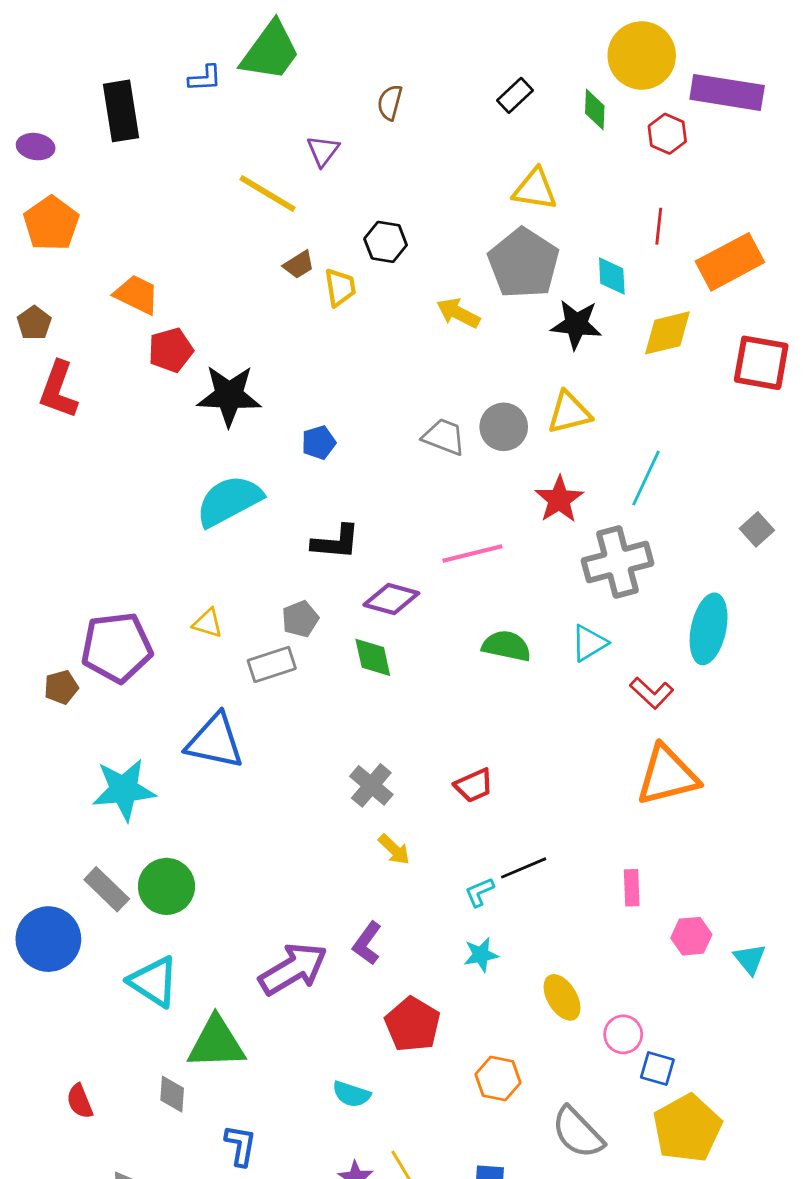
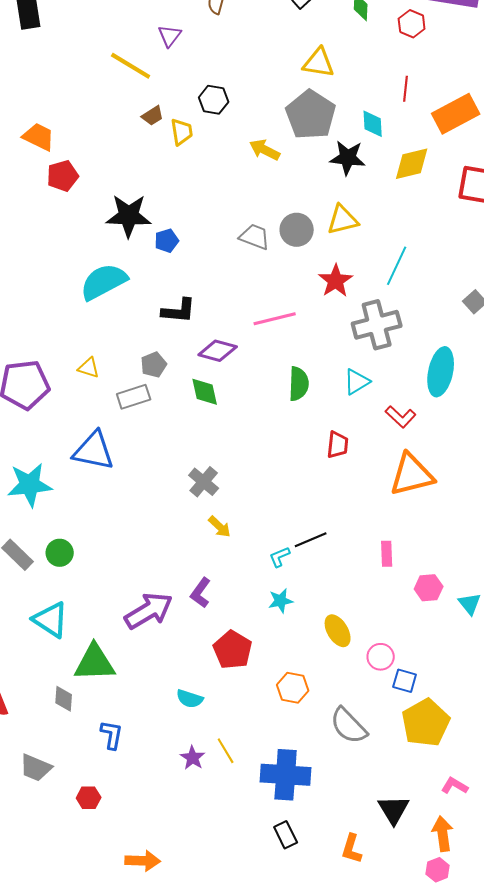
black star: (229, 396) -> (129, 216), moved
green semicircle: (507, 646) -> (299, 384), turned 80
red trapezoid: (474, 785) -> (338, 445), moved, turned -60
green circle: (166, 886) -> (60, 553), size x0.7

